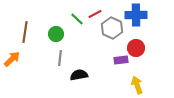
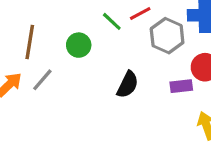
gray line: (60, 58) -> (42, 80), moved, turned 35
black semicircle: (79, 75) -> (128, 85), moved, turned 126

